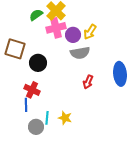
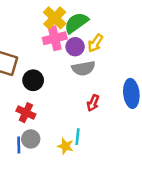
green semicircle: (36, 15) -> (76, 23), moved, size x1.5
blue line: (26, 105) -> (19, 145), moved
cyan line: (47, 118) -> (77, 137), moved
gray circle: (36, 127) -> (31, 139), moved

